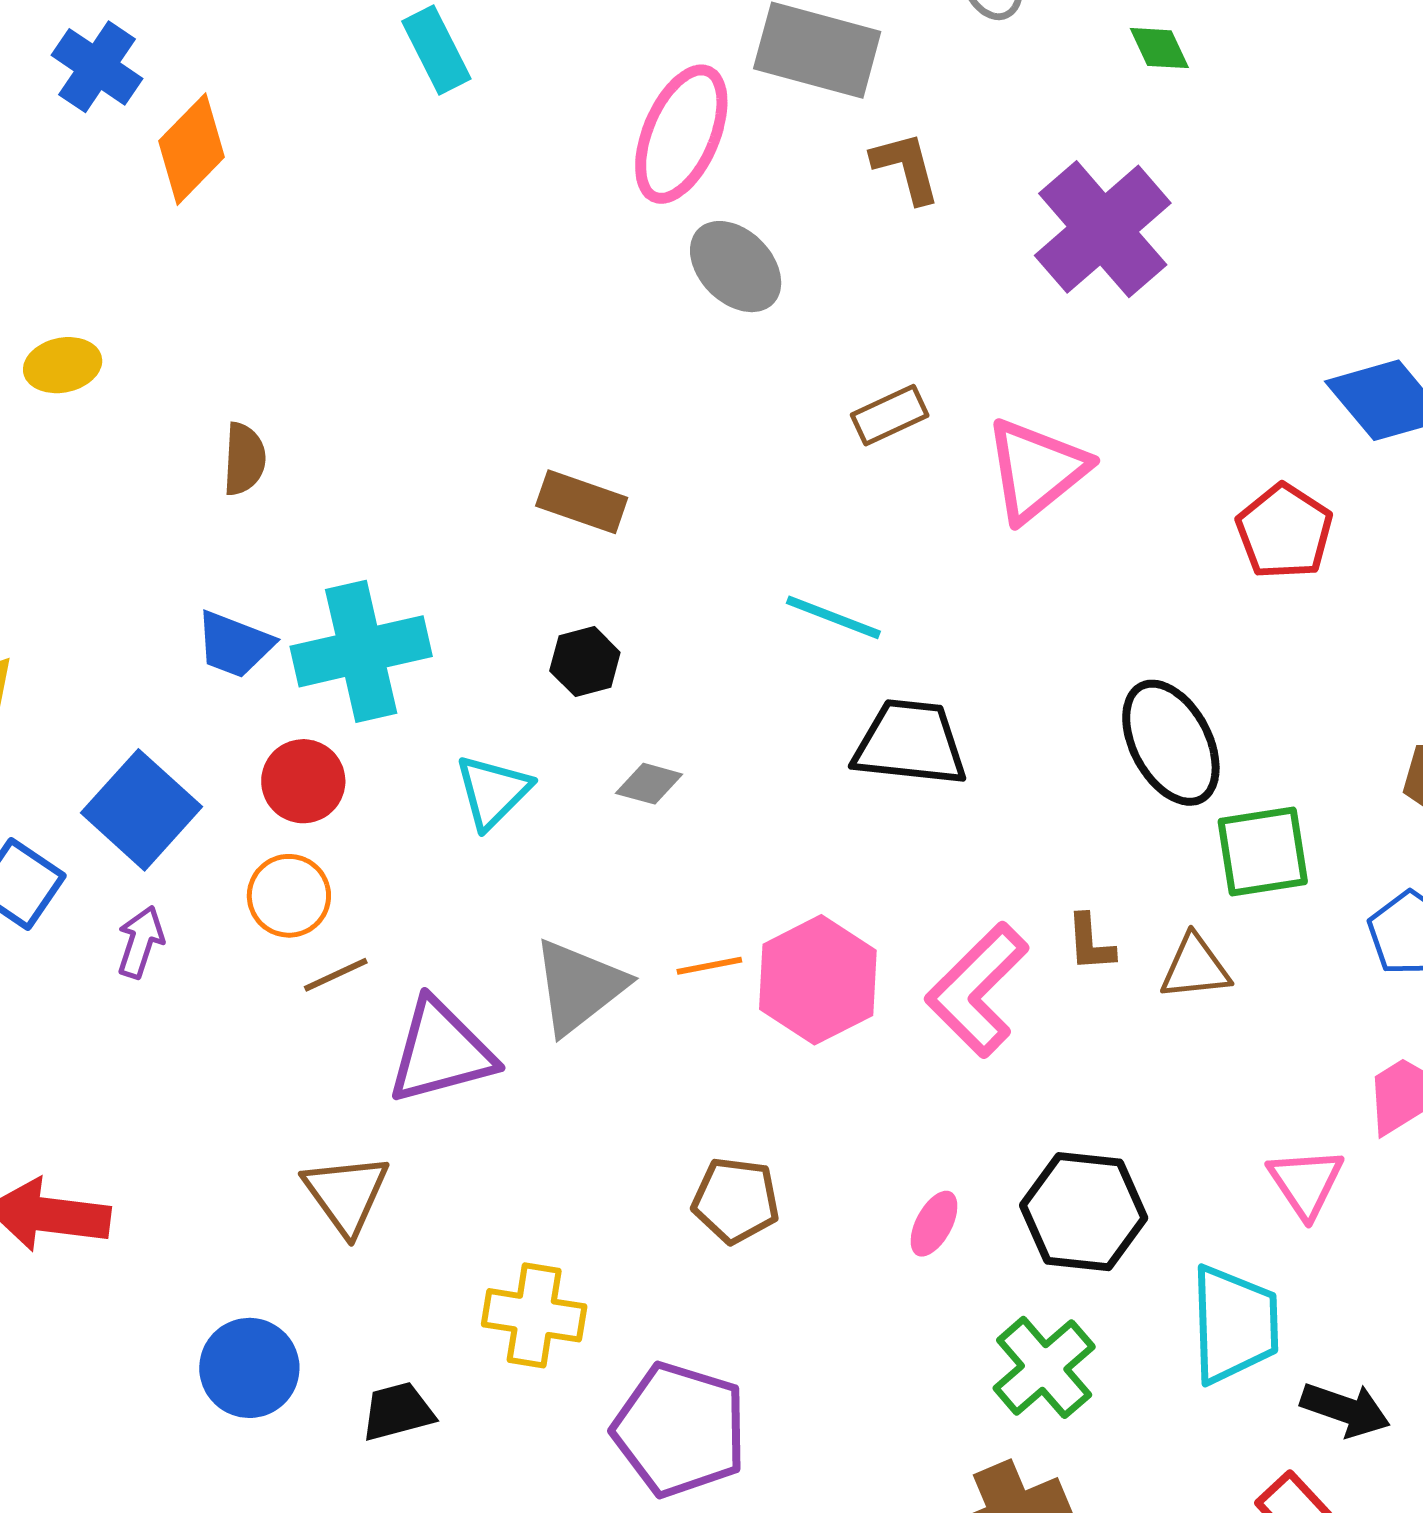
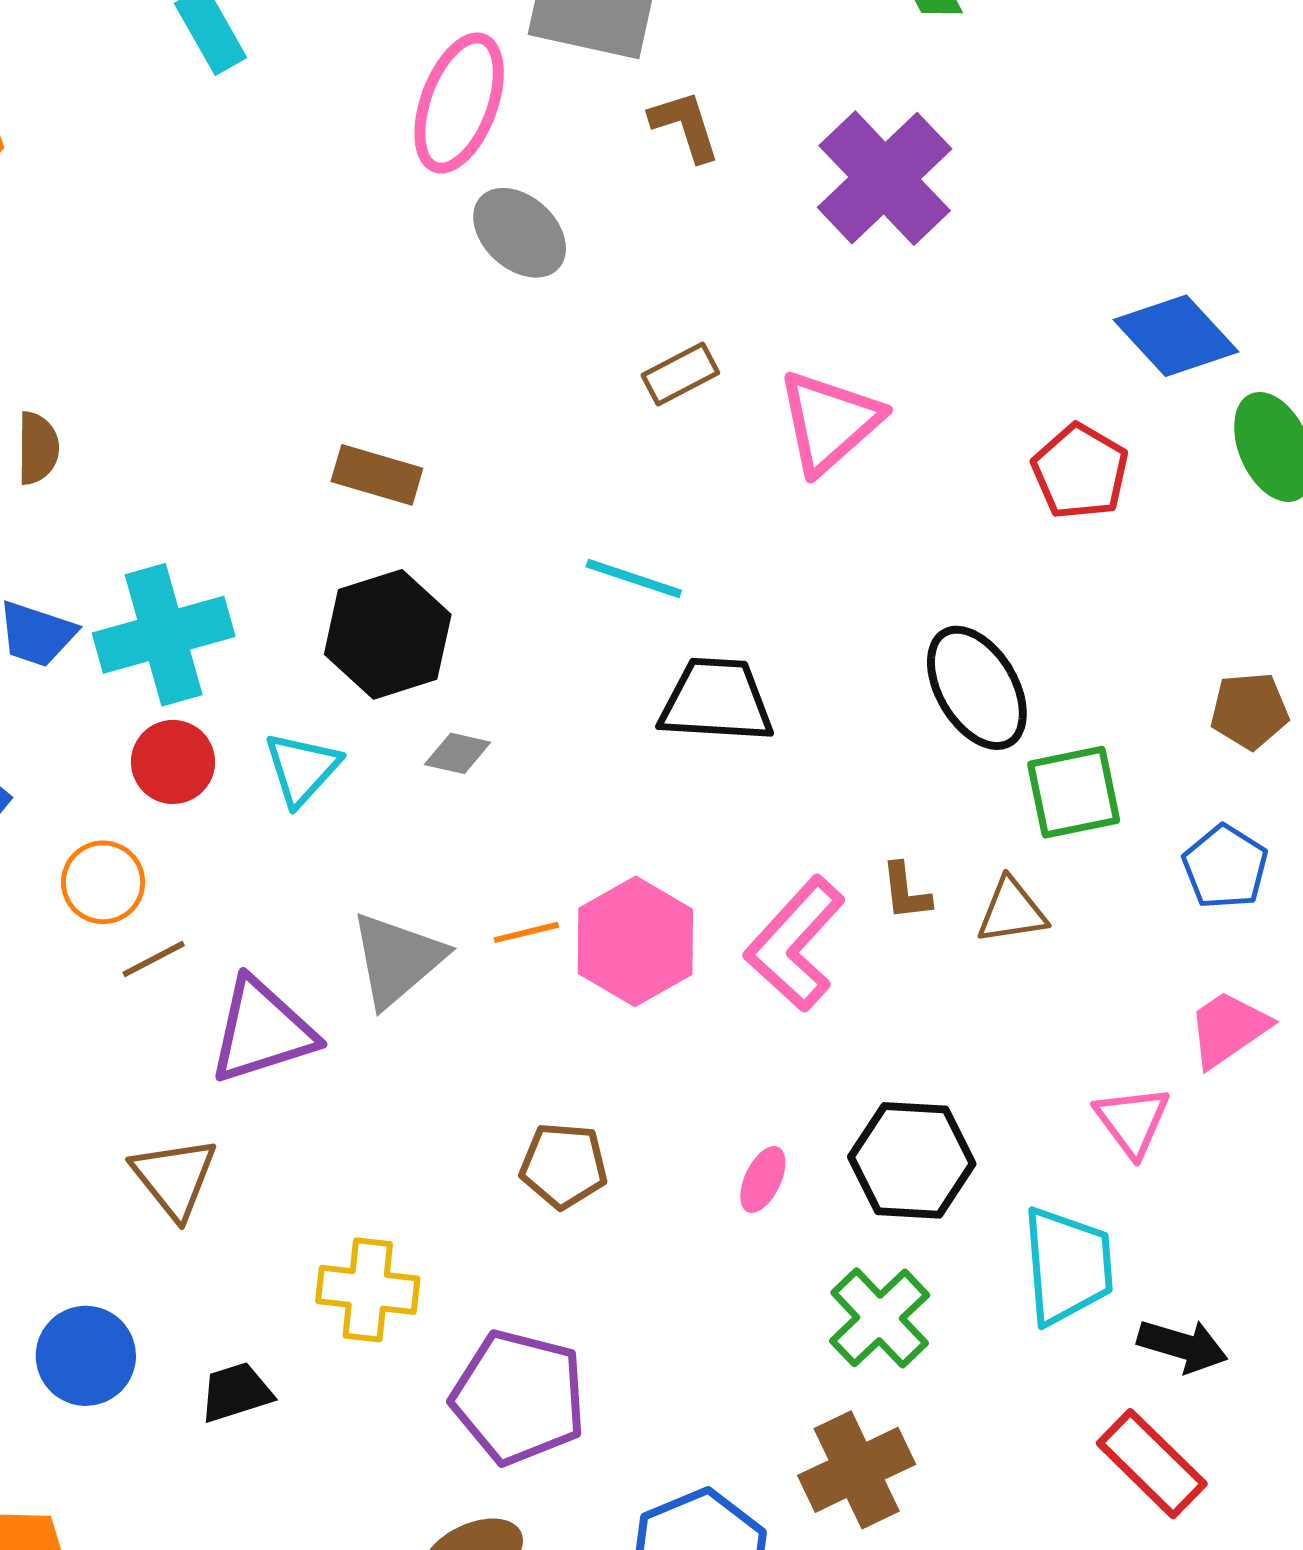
black hexagon: (585, 662) -> (388, 634), size x1.8
red circle: (303, 781) -> (173, 762), moved

